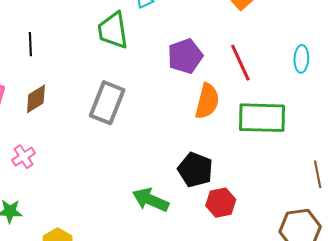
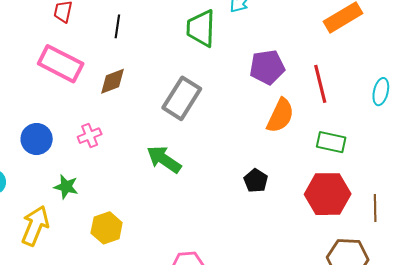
green rectangle: (262, 118) -> (331, 142), size x0.6
black pentagon: (195, 170) -> (256, 181), size x0.7
green arrow: (151, 200) -> (164, 159), moved
red hexagon: (221, 203) -> (328, 194), moved, size x1.5

